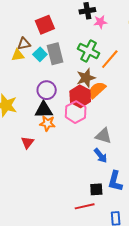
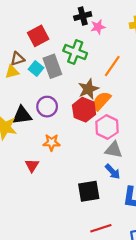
green cross: (89, 51) -> (75, 52), moved
black triangle: (44, 110) -> (22, 115), moved
pink hexagon: (76, 112) -> (107, 127), moved
black square: (96, 189) -> (89, 191), moved, size x1.5

